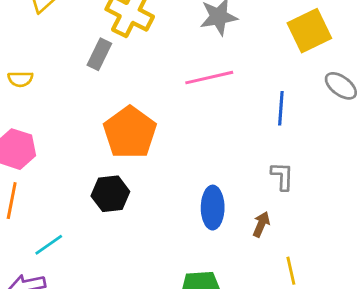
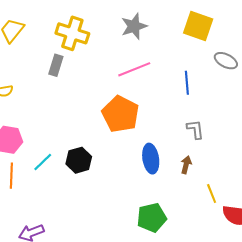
yellow square: (309, 31) -> (198, 26), turned -36
orange pentagon: (130, 132) -> (120, 114), moved
cyan line: (49, 245) -> (43, 162), moved

